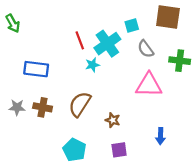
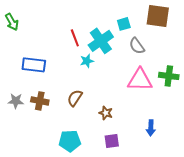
green cross: (180, 61) -> (169, 76), moved
brown semicircle: (80, 104) -> (75, 98), size x0.7
cyan pentagon: (74, 150) -> (70, 141), turned -30

